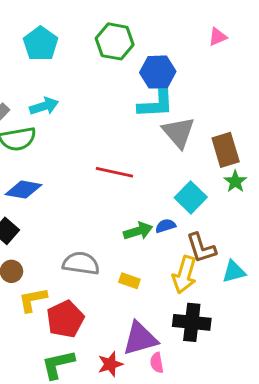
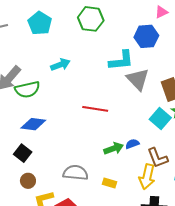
blue hexagon: (158, 72) -> (146, 36), moved
cyan arrow: (44, 106) -> (60, 65), moved
cyan square: (191, 197) -> (160, 118), moved

